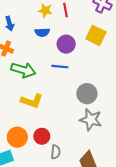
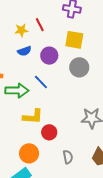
blue line: (60, 67) -> (41, 82), moved, turned 56
gray circle: (87, 94) -> (79, 67), moved
red circle: (42, 136) -> (49, 132), moved

